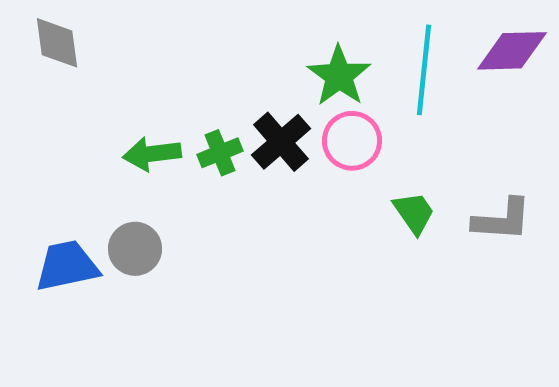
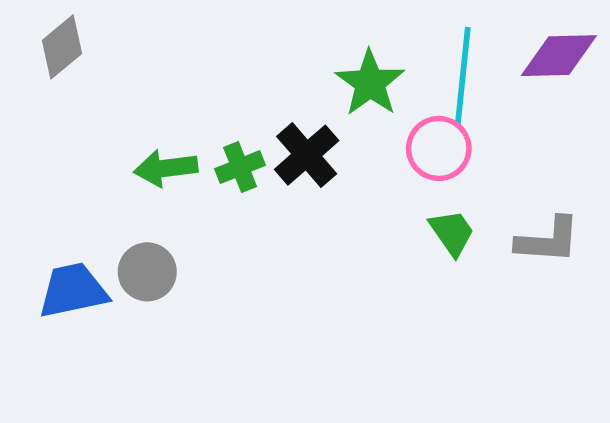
gray diamond: (57, 43) -> (62, 47), turned 58
pink circle: (352, 141) -> (439, 148), moved

